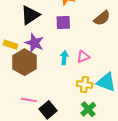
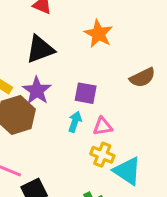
purple square: (63, 23) -> (86, 93), moved
yellow cross: (84, 85) -> (102, 155), moved

